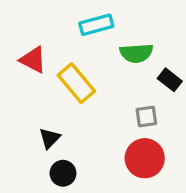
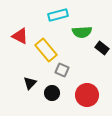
gray square: (146, 117) -> (62, 70), moved, turned 32
black circle: (63, 173) -> (52, 93), moved

